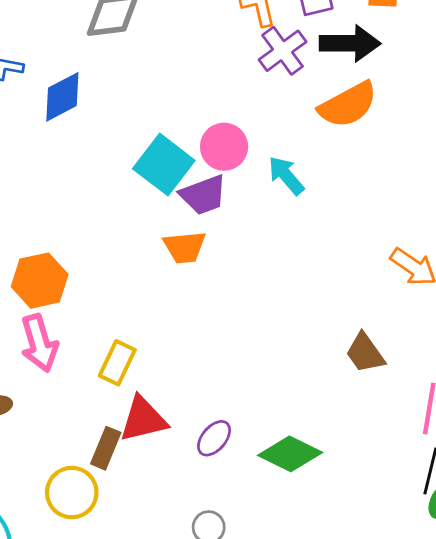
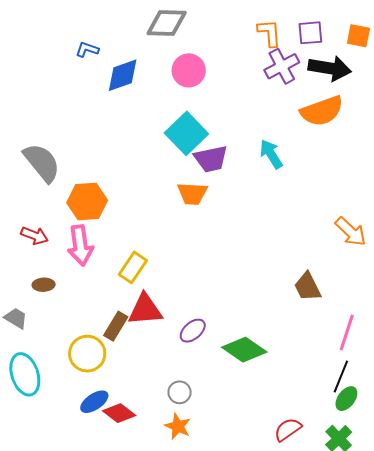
pink circle: (224, 147) -> (189, 70), moved

